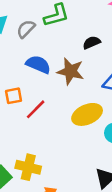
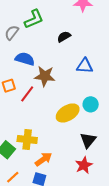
brown star: (71, 71) -> (45, 76), moved
yellow ellipse: (87, 114) -> (68, 113), moved

